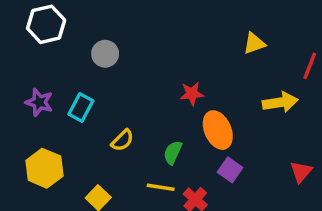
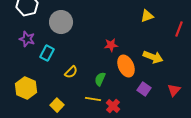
gray circle: (105, 54) -> (61, 22), size x1.5
purple star: (39, 102) -> (27, 39), moved
yellow arrow: (280, 102) -> (153, 57), moved, turned 30
purple square: (230, 170) -> (144, 89), moved

